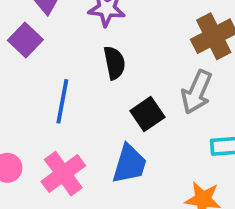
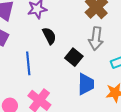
blue trapezoid: (129, 164) -> (86, 84), moved

